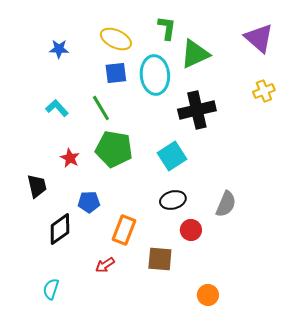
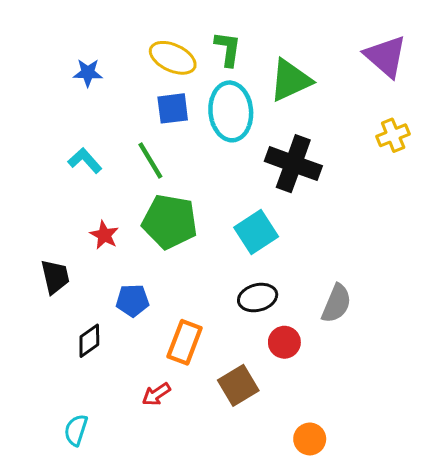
green L-shape: (167, 28) -> (228, 49), moved
black cross: (197, 110) -> (293, 164), turned 33
black diamond: (60, 229) -> (89, 341), size x0.7
brown square: (160, 259) -> (238, 385), turned -36

